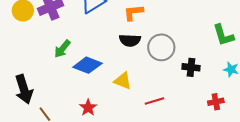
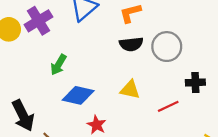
blue diamond: (87, 65) -> (78, 95), moved
black cross: (191, 67) -> (195, 82), moved

